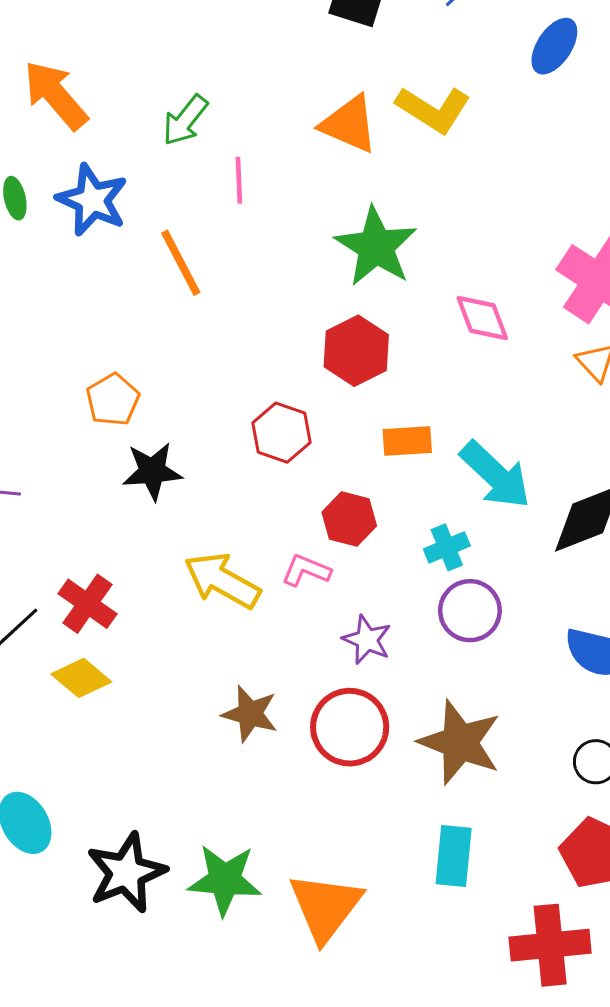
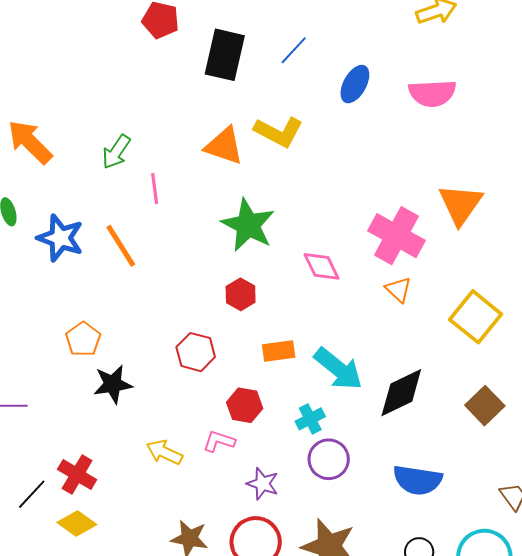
blue star: (92, 200) -> (60, 238), moved
red hexagon: (356, 351) -> (241, 294), size x0.7
yellow arrow: (222, 581) -> (164, 452), size x0.7

